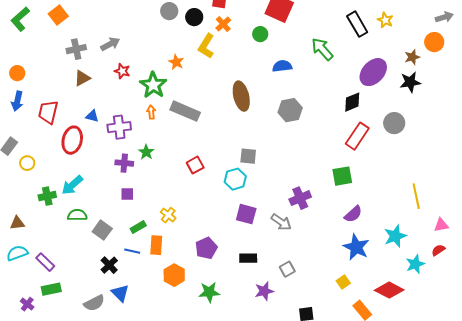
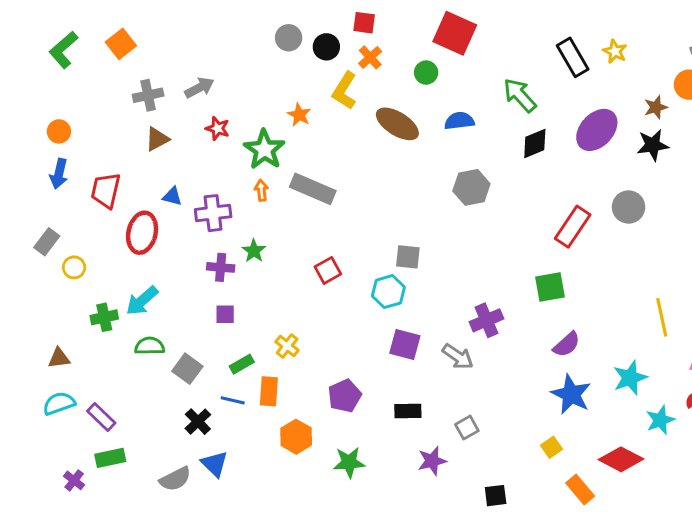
brown ellipse: (241, 96) -> (397, 124), moved, turned -44
black diamond: (352, 102) -> (535, 144), moved

